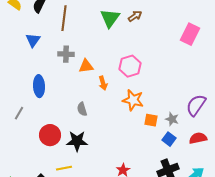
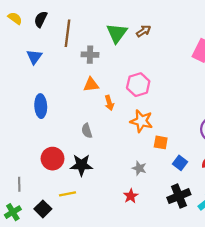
gray cross: (66, 54) -> (90, 55), moved
gray line: (19, 113) -> (19, 184), moved, turned -32
gray star: (172, 119) -> (139, 168), moved

